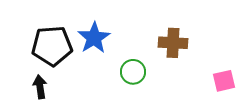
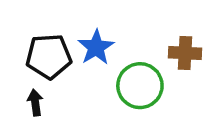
green circle: (133, 72) -> (140, 86), size x1.6

